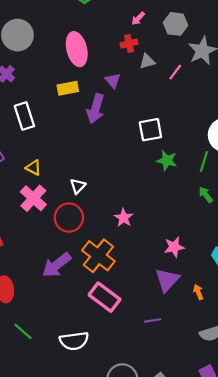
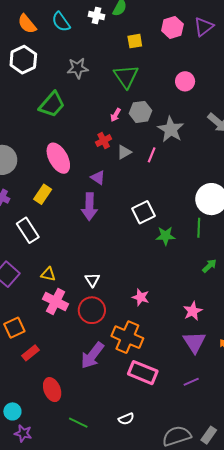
pink arrow: (138, 19) -> (116, 115), moved
yellow rectangle: (68, 88) -> (43, 194), moved, turned -30
green arrow: (206, 195) -> (209, 266), moved, turned 98
white semicircle: (74, 341) -> (126, 419), size x0.6

